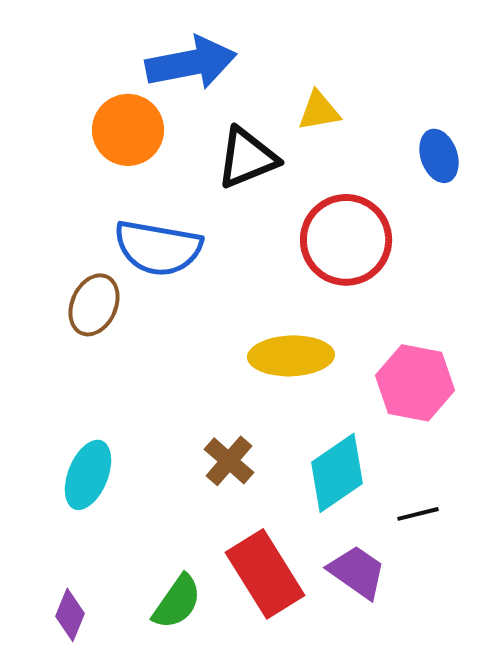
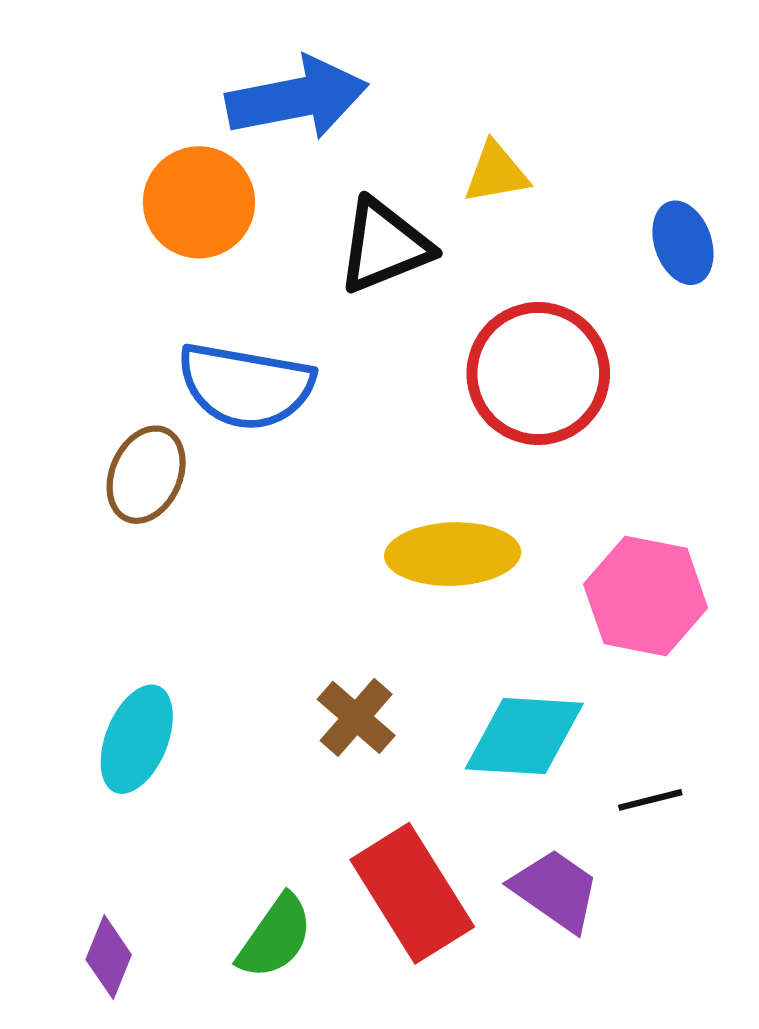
cyan diamond: (337, 473) -> (524, 736), turned 38

